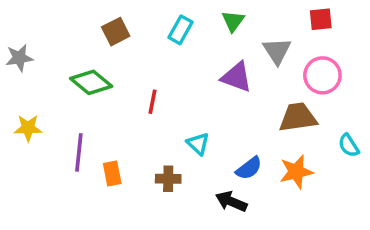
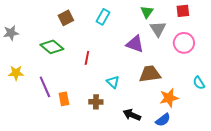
green triangle: (233, 21) -> (147, 12), moved
brown trapezoid: (298, 117) -> (150, 74), moved
purple line: (79, 152) -> (45, 87), turned -30
blue semicircle: (249, 168) -> (163, 120), moved

